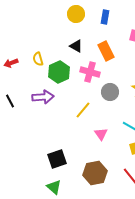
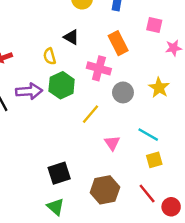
black triangle: (76, 46) -> (71, 37), moved
yellow semicircle: (38, 59) -> (50, 56), moved
green hexagon: (59, 72) -> (62, 85), moved
purple arrow: (43, 97) -> (29, 91), moved

